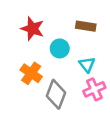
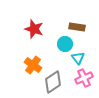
cyan circle: (60, 48) -> (65, 44), moved
gray diamond: (56, 94) -> (53, 82), turned 35

